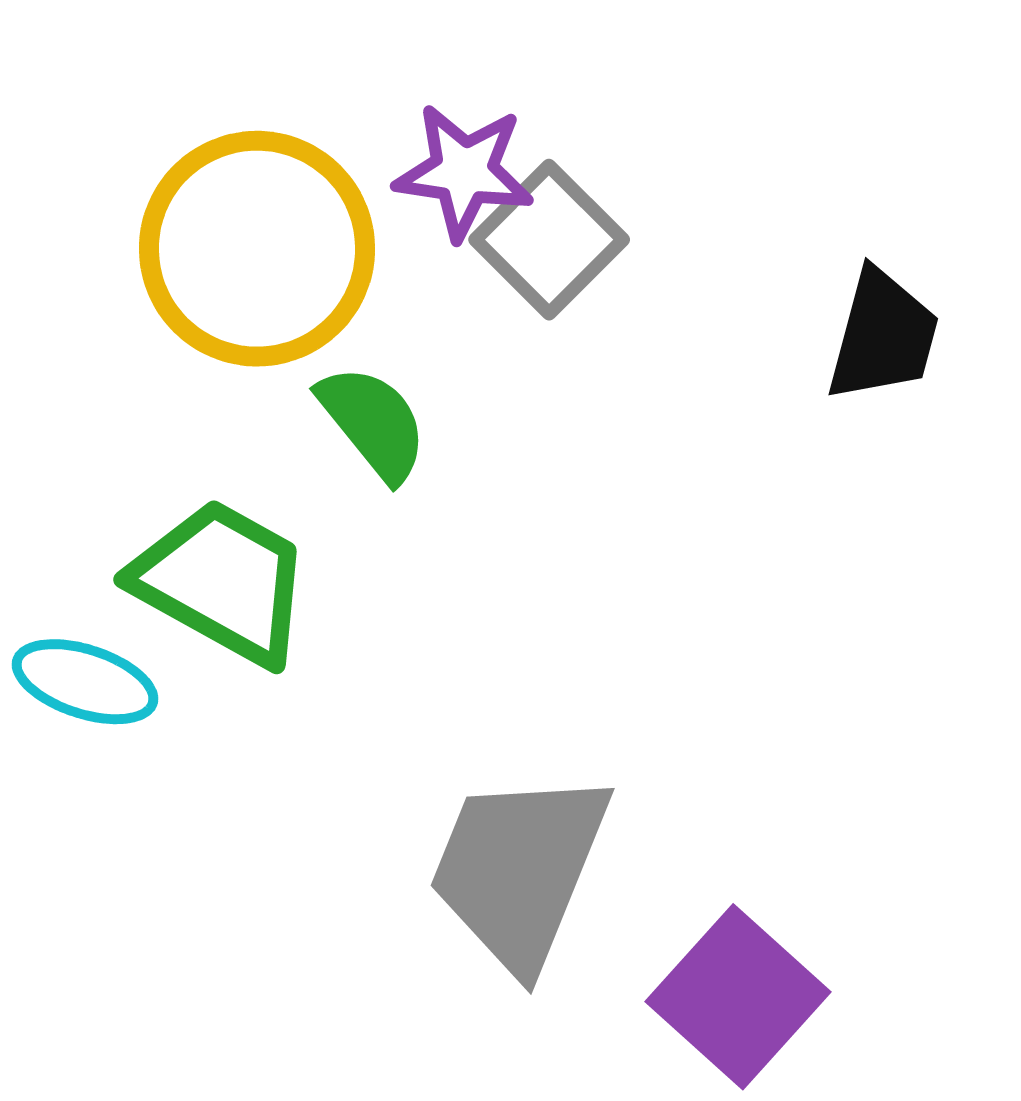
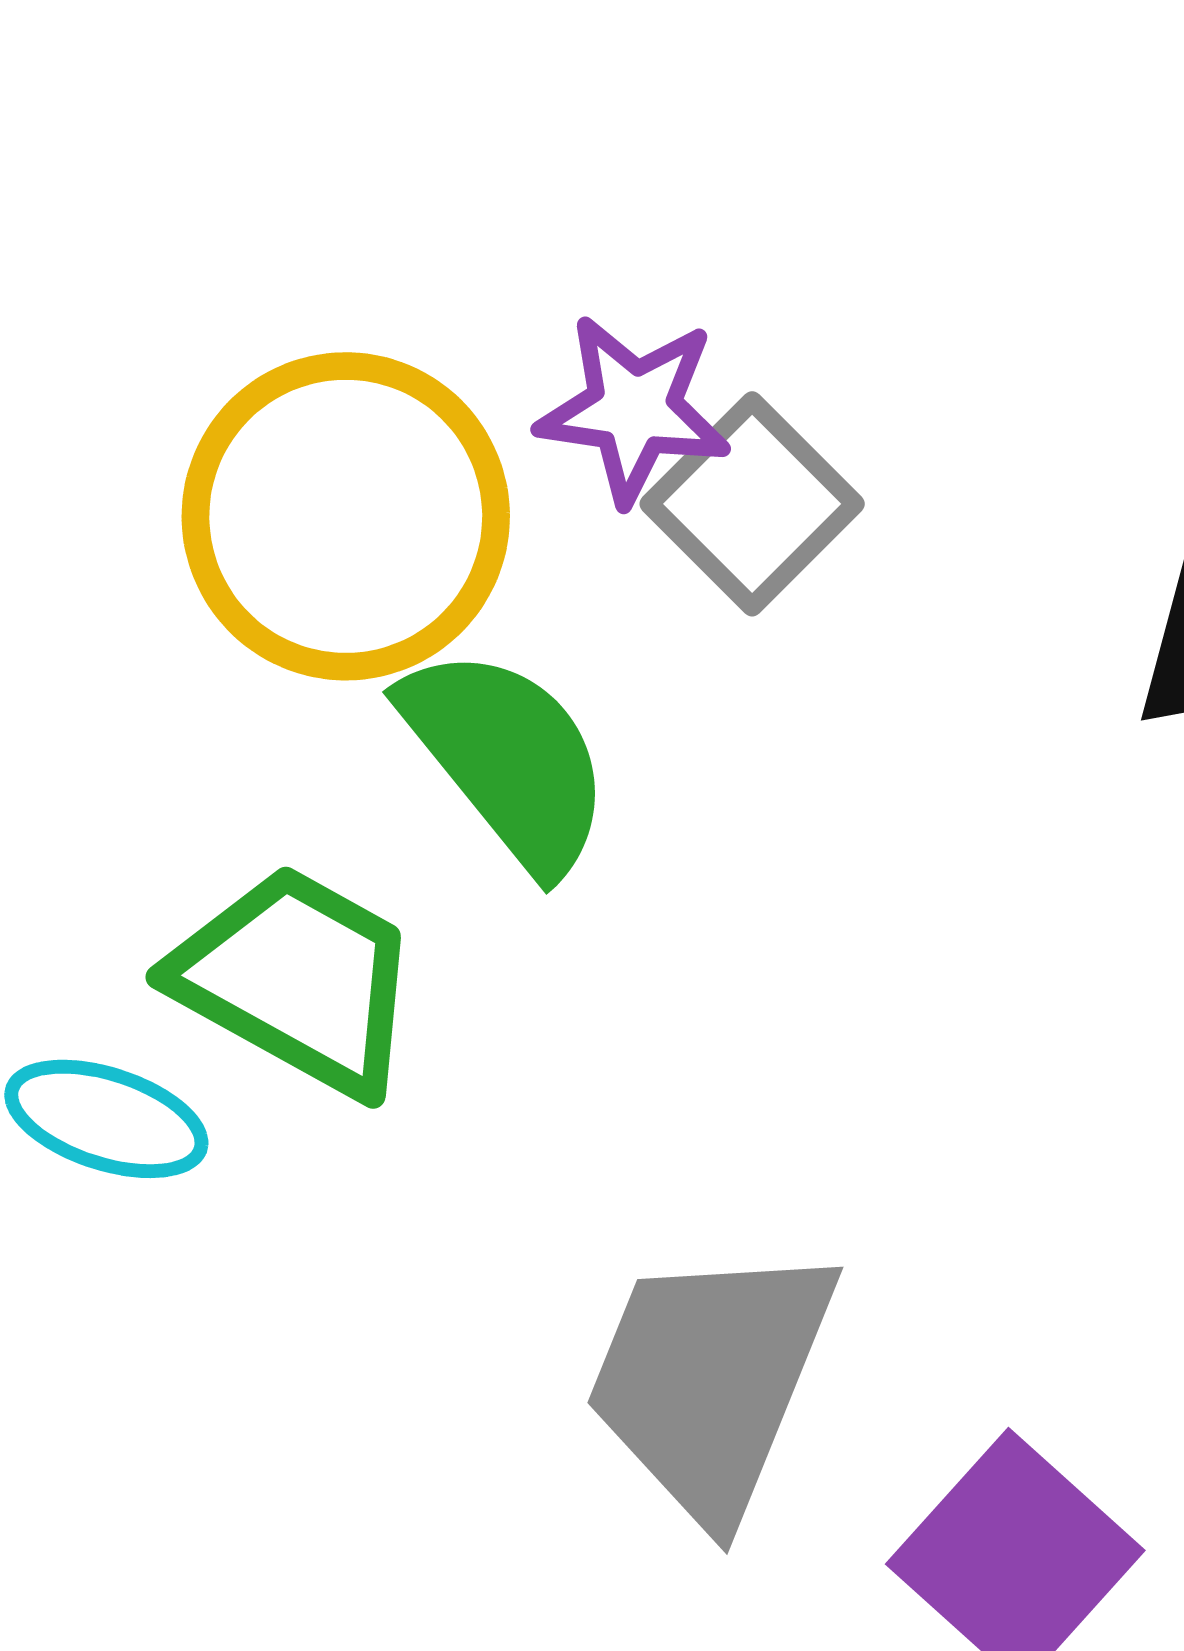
green semicircle: (373, 423) -> (507, 758), size x1.4

